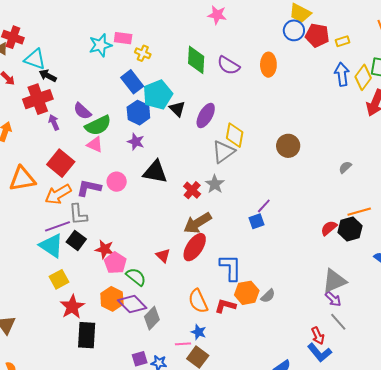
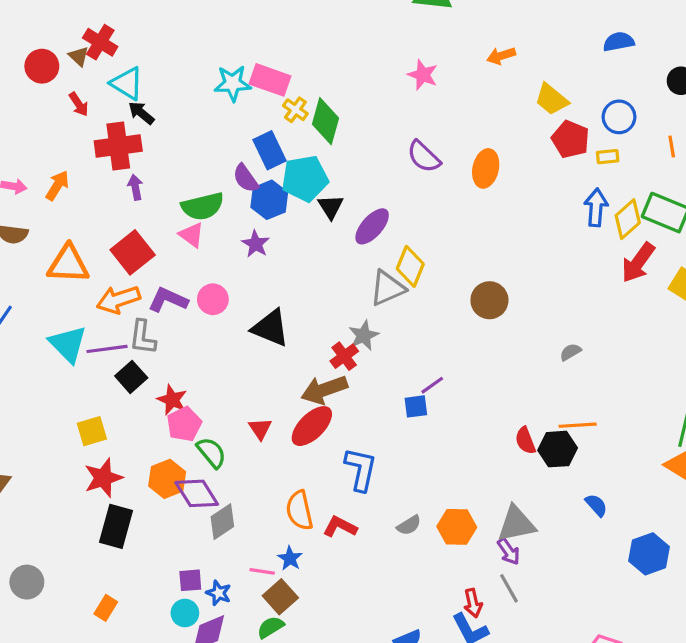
blue circle: (294, 30) -> (619, 117), moved
pink rectangle: (123, 38) -> (270, 80), size x1.4
green diamond: (196, 60) -> (326, 121), moved
purple semicircle: (82, 111) -> (246, 178), moved
black triangle: (155, 172) -> (270, 328), moved
red cross: (192, 190) -> (344, 356), moved
red semicircle: (329, 228) -> (525, 441), turned -84
cyan triangle: (51, 246) -> (68, 344), moved
orange hexagon: (247, 293) -> (457, 527), moved

